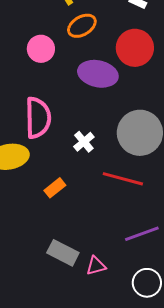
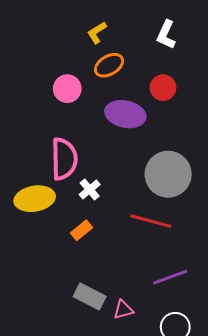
red circle: (135, 48) -> (163, 88), size x0.7
white cross: (84, 142) -> (90, 189), moved

